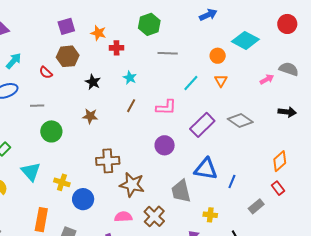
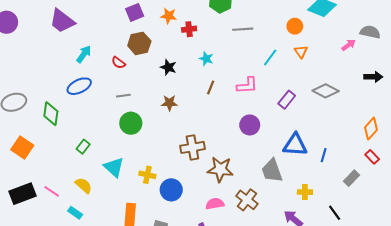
gray line: (37, 106) -> (123, 96), moved
purple rectangle: (202, 125) -> (287, 100), size x0.7

